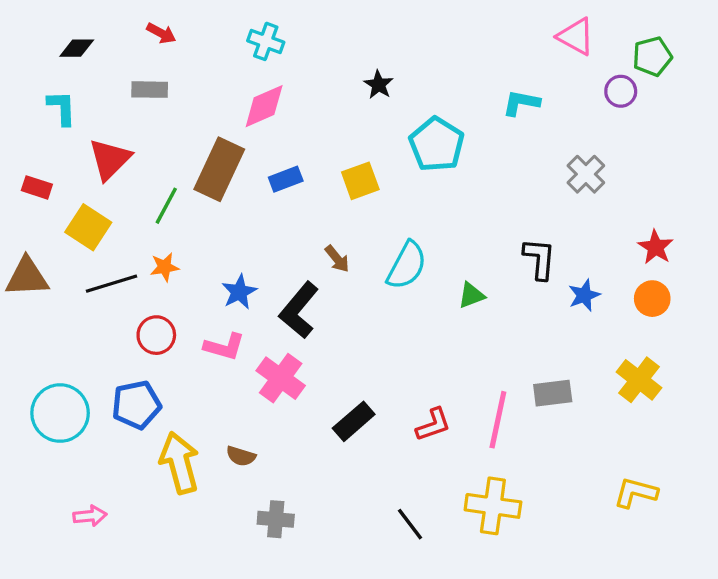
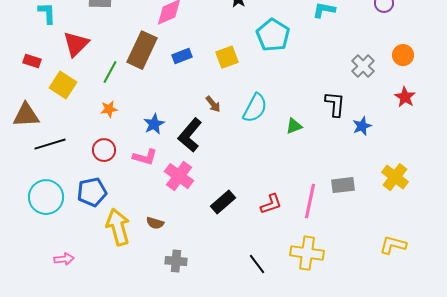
gray cross: (586, 174) -> (363, 66), moved
black line: (111, 284) -> (50, 144), moved
orange circle: (652, 299) -> (403, 55), moved

